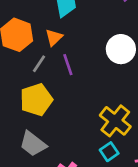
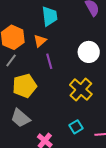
gray line: (39, 64) -> (11, 60), moved
yellow cross: (115, 121) -> (81, 89), moved

